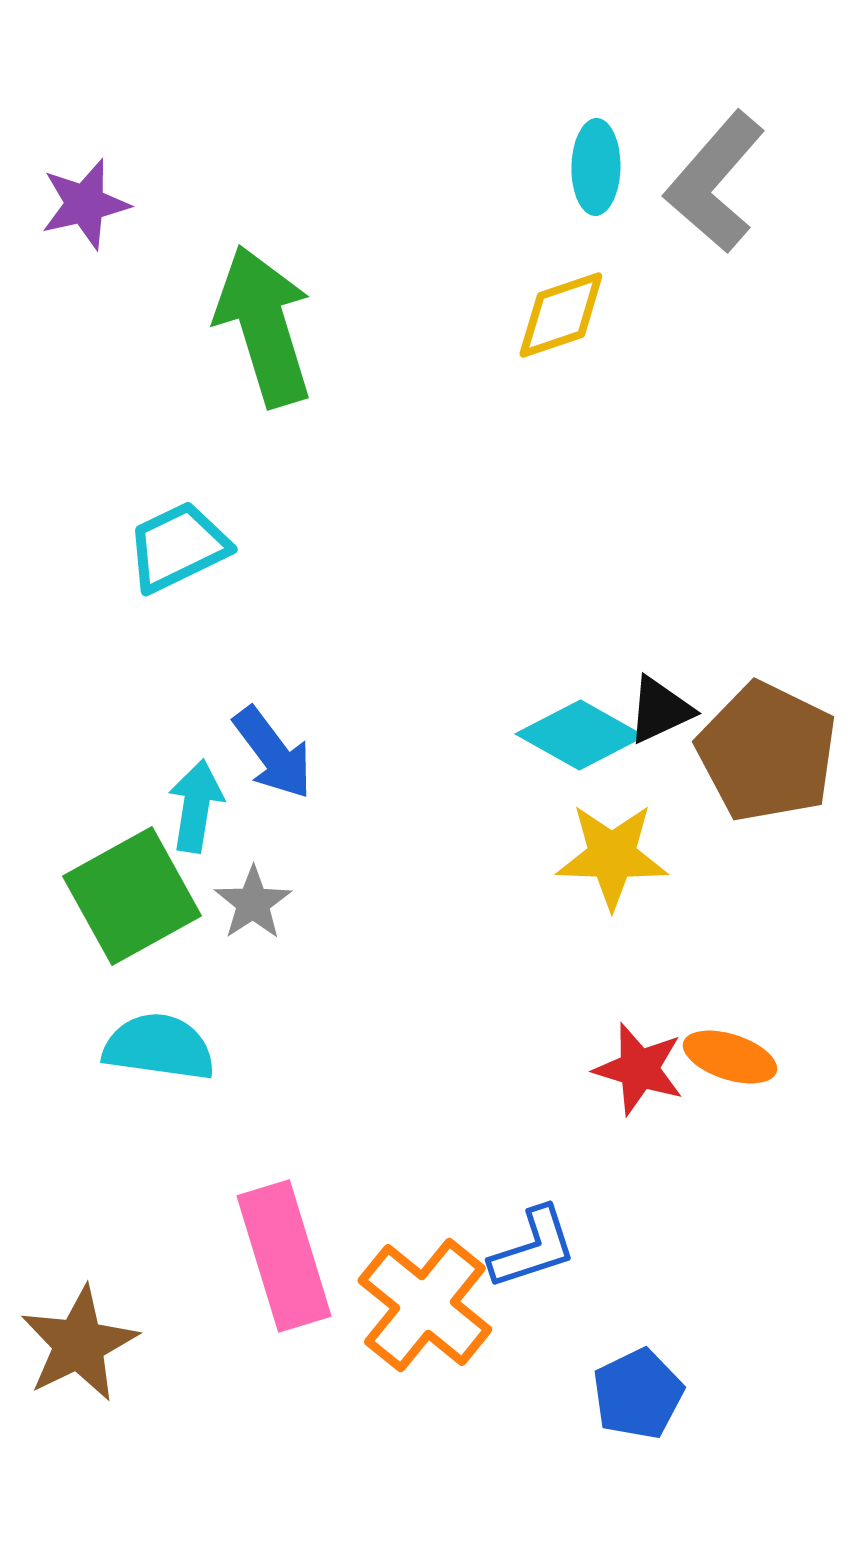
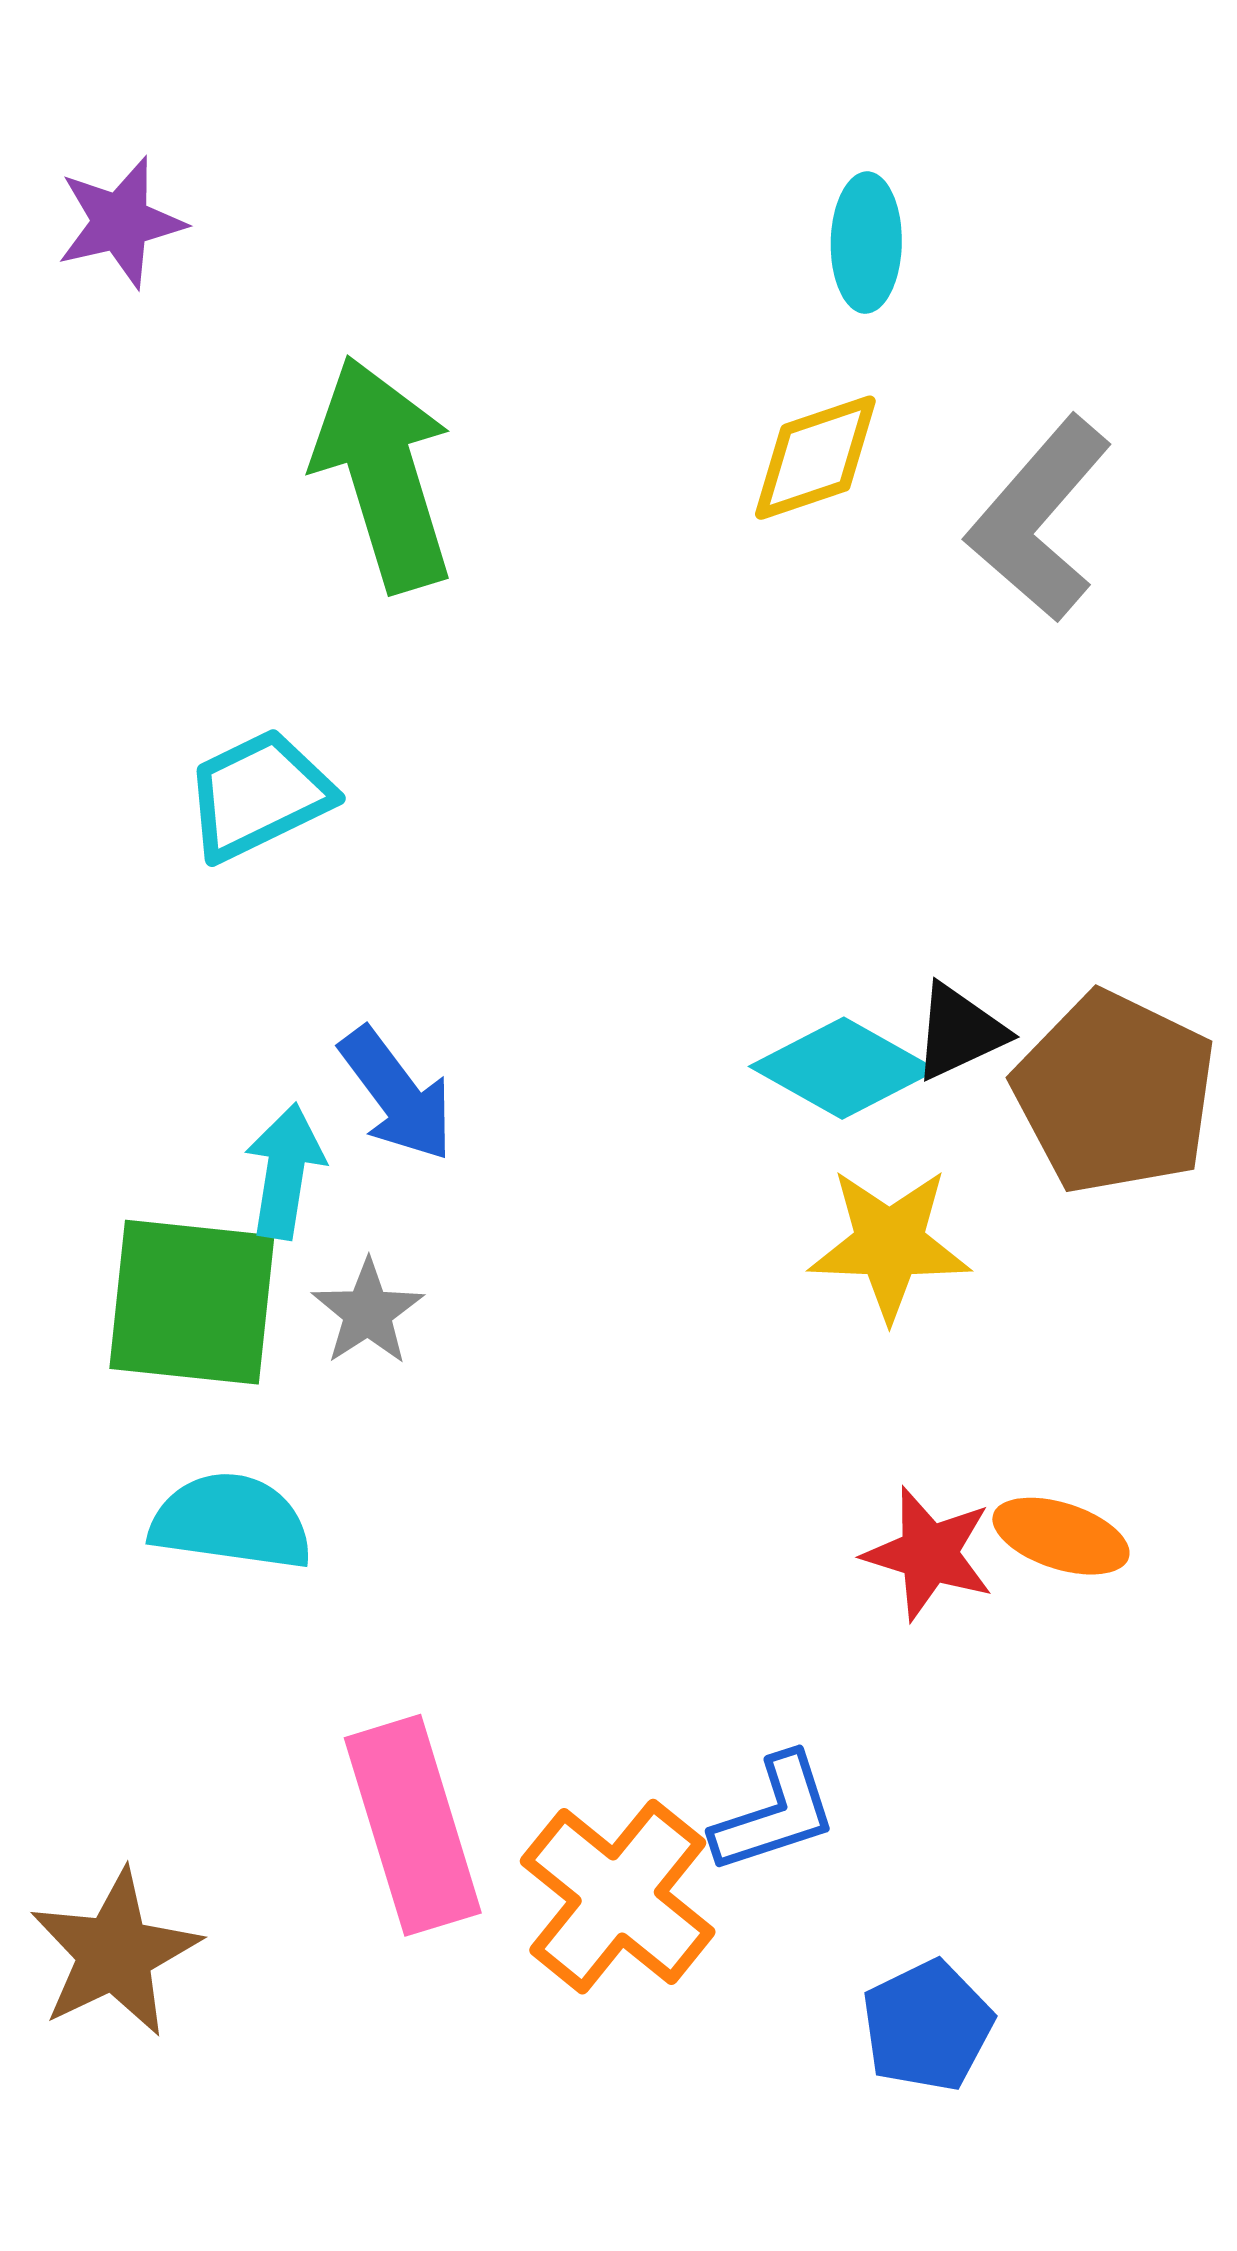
gray L-shape: (715, 182) -> (1039, 519), moved
purple star: (85, 204) -> (121, 222), moved
green square: (132, 896) -> (192, 1302), turned 35

